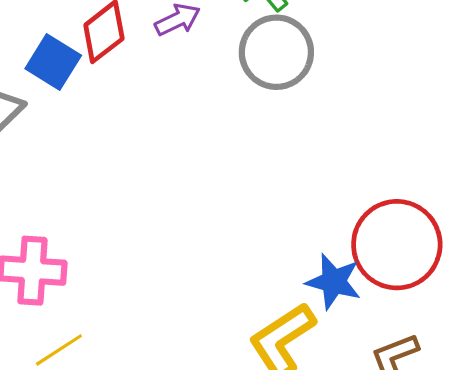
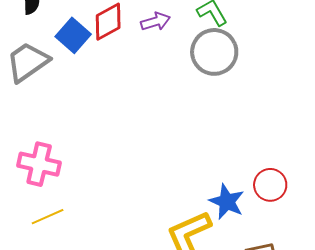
red circle: (397, 245) -> (270, 185), size x0.6

